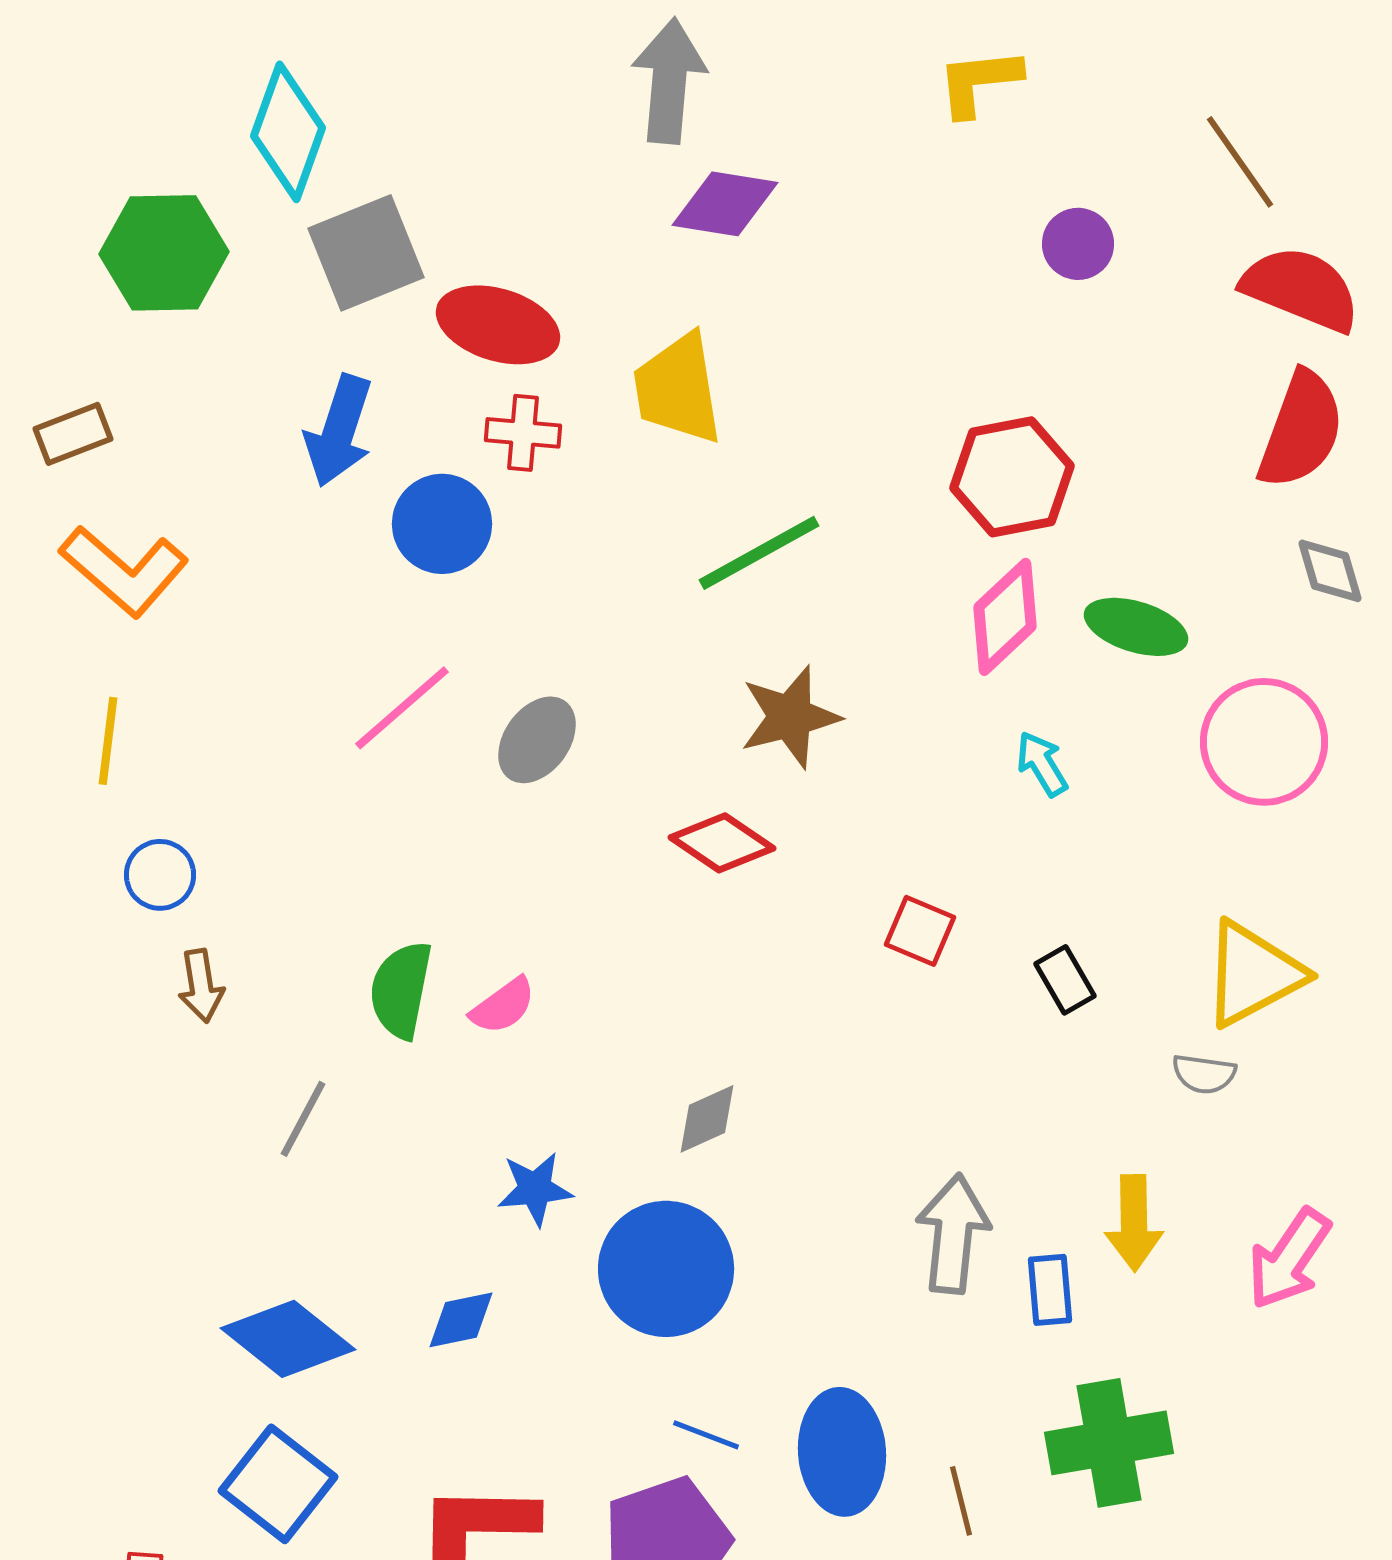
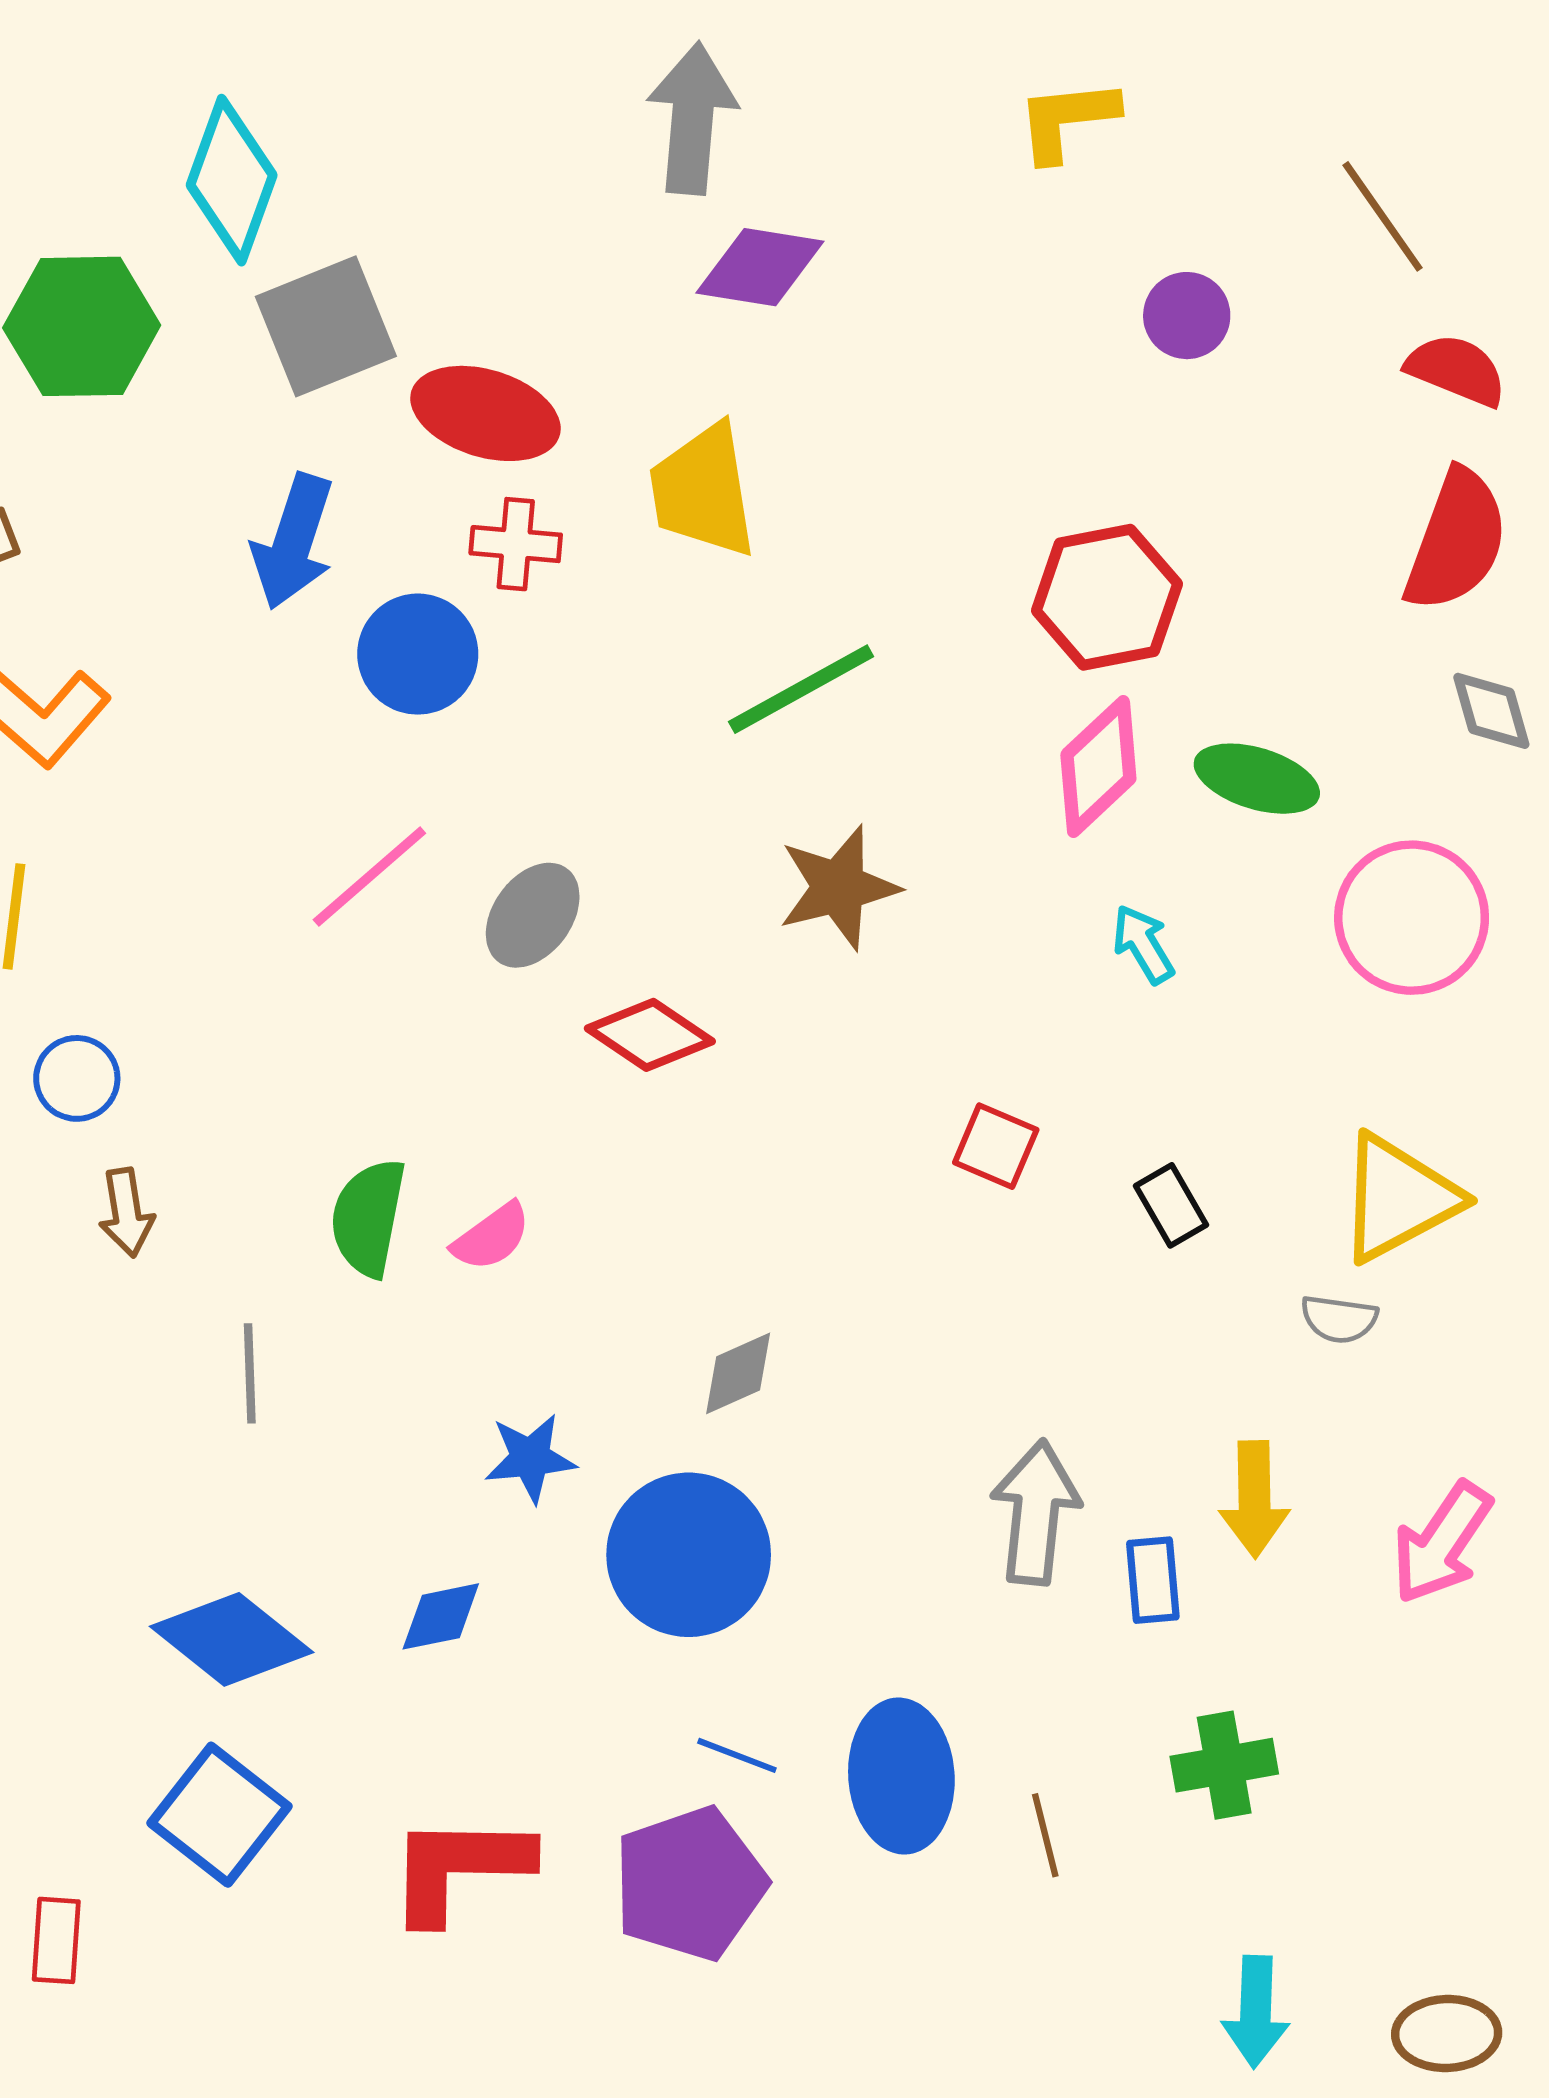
red semicircle: (1301, 289) -> (1456, 370), size x0.7
red diamond: (722, 843) -> (650, 1035), moved
gray line: (303, 1119) -> (250, 1373), turned -30
green cross: (1109, 1443) -> (1224, 1765), size x0.7

